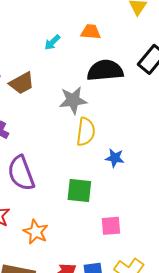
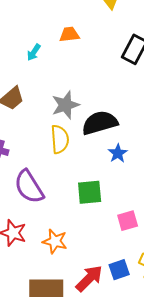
black semicircle: (105, 70) -> (100, 123), moved
yellow semicircle: (86, 132) -> (60, 139), moved
blue star: (115, 158) -> (118, 153), turned -30

